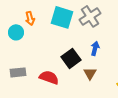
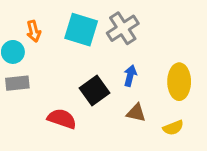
gray rectangle: (18, 72) -> (17, 83), moved
brown triangle: (90, 73) -> (136, 113), moved, turned -48

